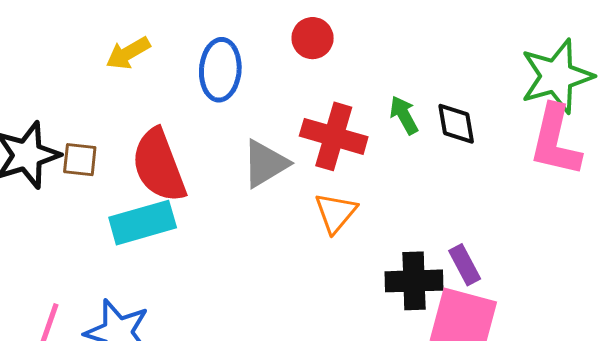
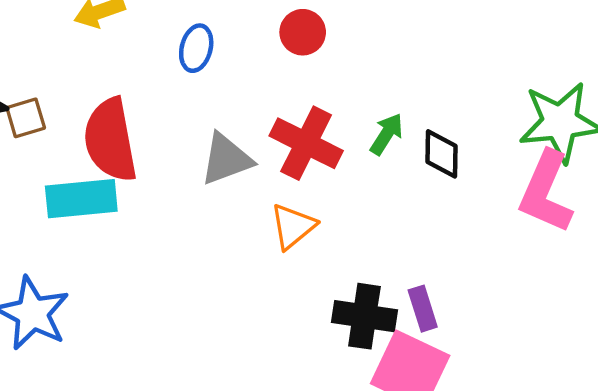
blue ellipse: (220, 70) -> (196, 48), size x0.7
green arrow: (404, 115) -> (387, 134), turned 51
brown square: (80, 160) -> (26, 118), turned -33

